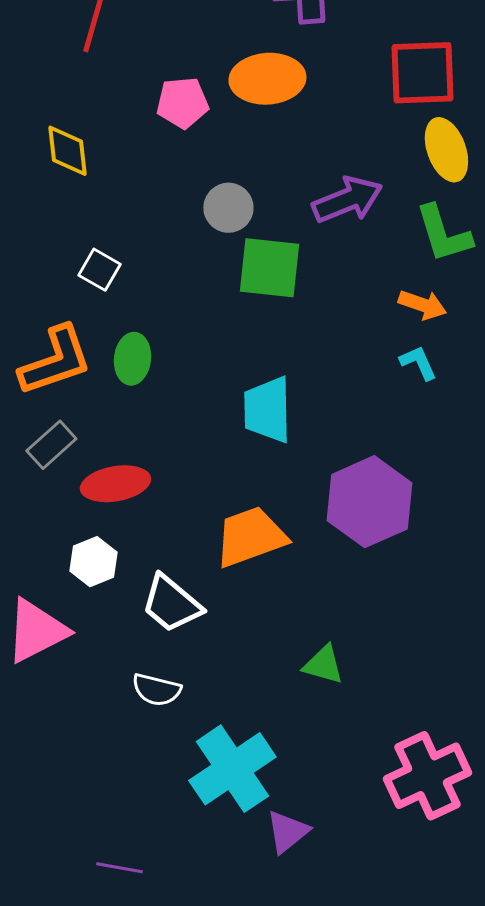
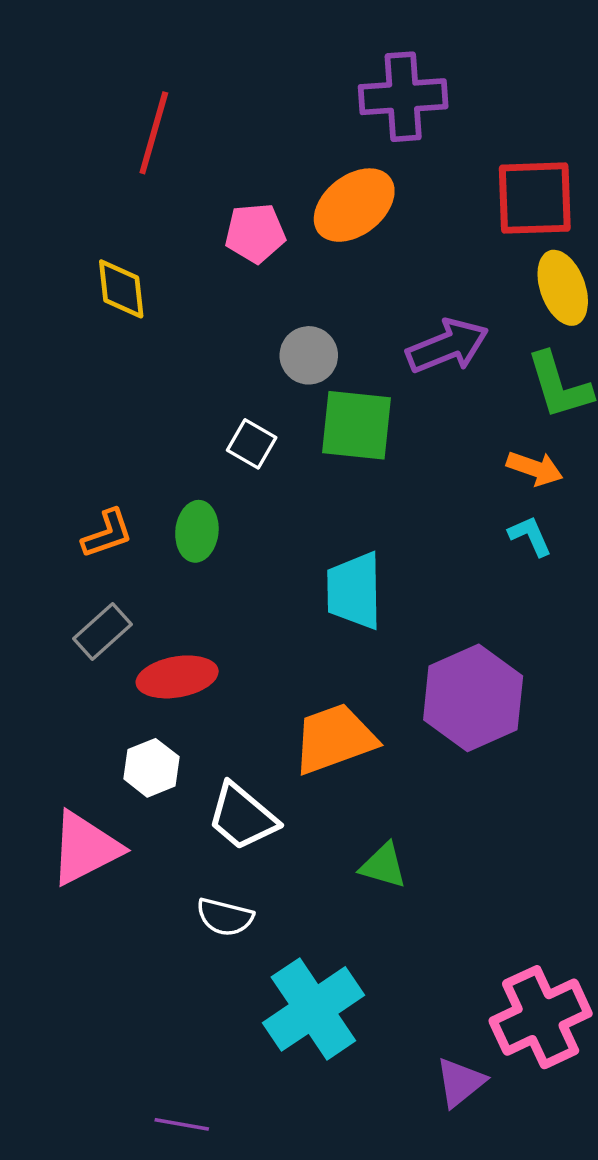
orange ellipse: (267, 79) -> (354, 205), turned -34
white square: (99, 270) -> (252, 444), moved
orange L-shape: (55, 361) -> (107, 534), size x0.6
green triangle: (323, 665) -> (383, 866), moved
purple triangle: (287, 832) -> (460, 1082), moved

